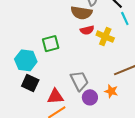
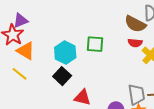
gray trapezoid: (79, 81) -> (136, 94), moved

